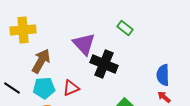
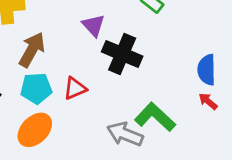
purple triangle: (84, 44) -> (93, 25), size x0.7

